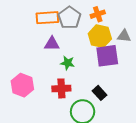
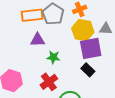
red cross: (61, 88) -> (49, 82), turned -30
black rectangle: (99, 93) -> (88, 70), moved

